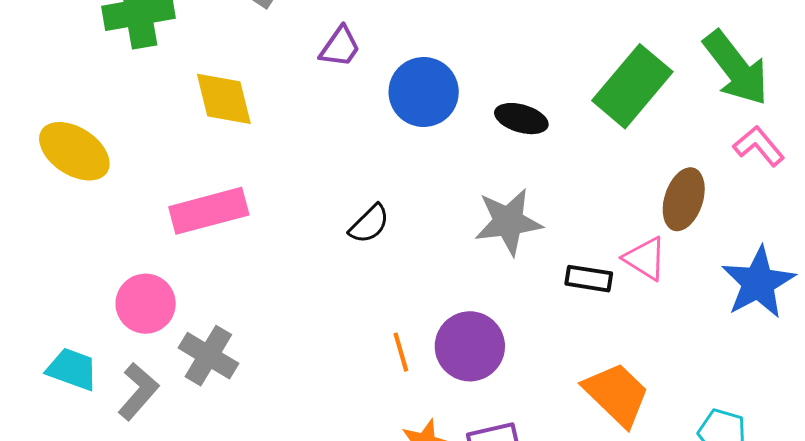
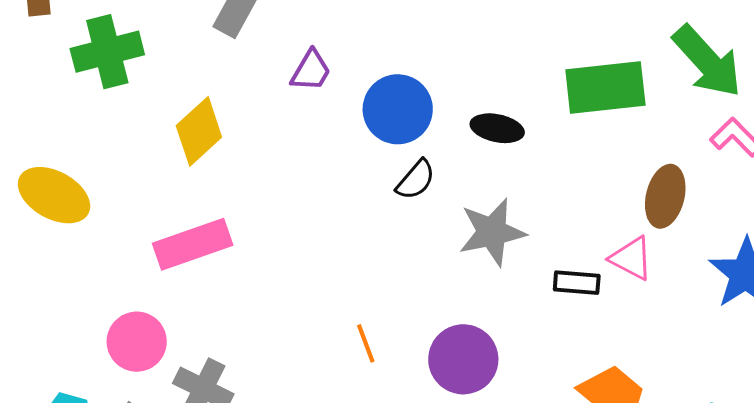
green rectangle: (632, 86) -> (605, 87), turned 48
yellow diamond: (224, 99) -> (199, 131), turned 66
black semicircle: (369, 224) -> (416, 180), moved
orange line: (401, 352) -> (366, 343), moved

